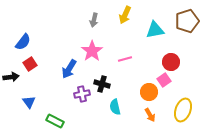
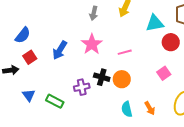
red circle: (171, 62) -> (171, 42), moved
blue arrow: (69, 69) -> (60, 50), moved
orange circle: (149, 92) -> (122, 79), moved
cyan semicircle: (115, 107) -> (127, 109), moved
green rectangle: (55, 121) -> (55, 101), moved

